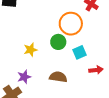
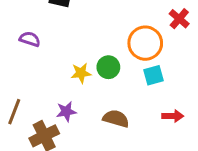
green circle: (58, 42) -> (108, 67), moved
cyan square: (80, 52) -> (154, 75), moved

